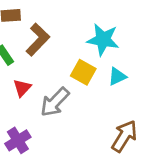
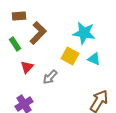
cyan triangle: (117, 76) -> (94, 59), turned 48
gray arrow: (55, 102) -> (50, 77), size x0.7

